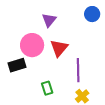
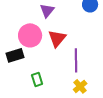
green rectangle: (47, 88) -> (37, 79), moved

